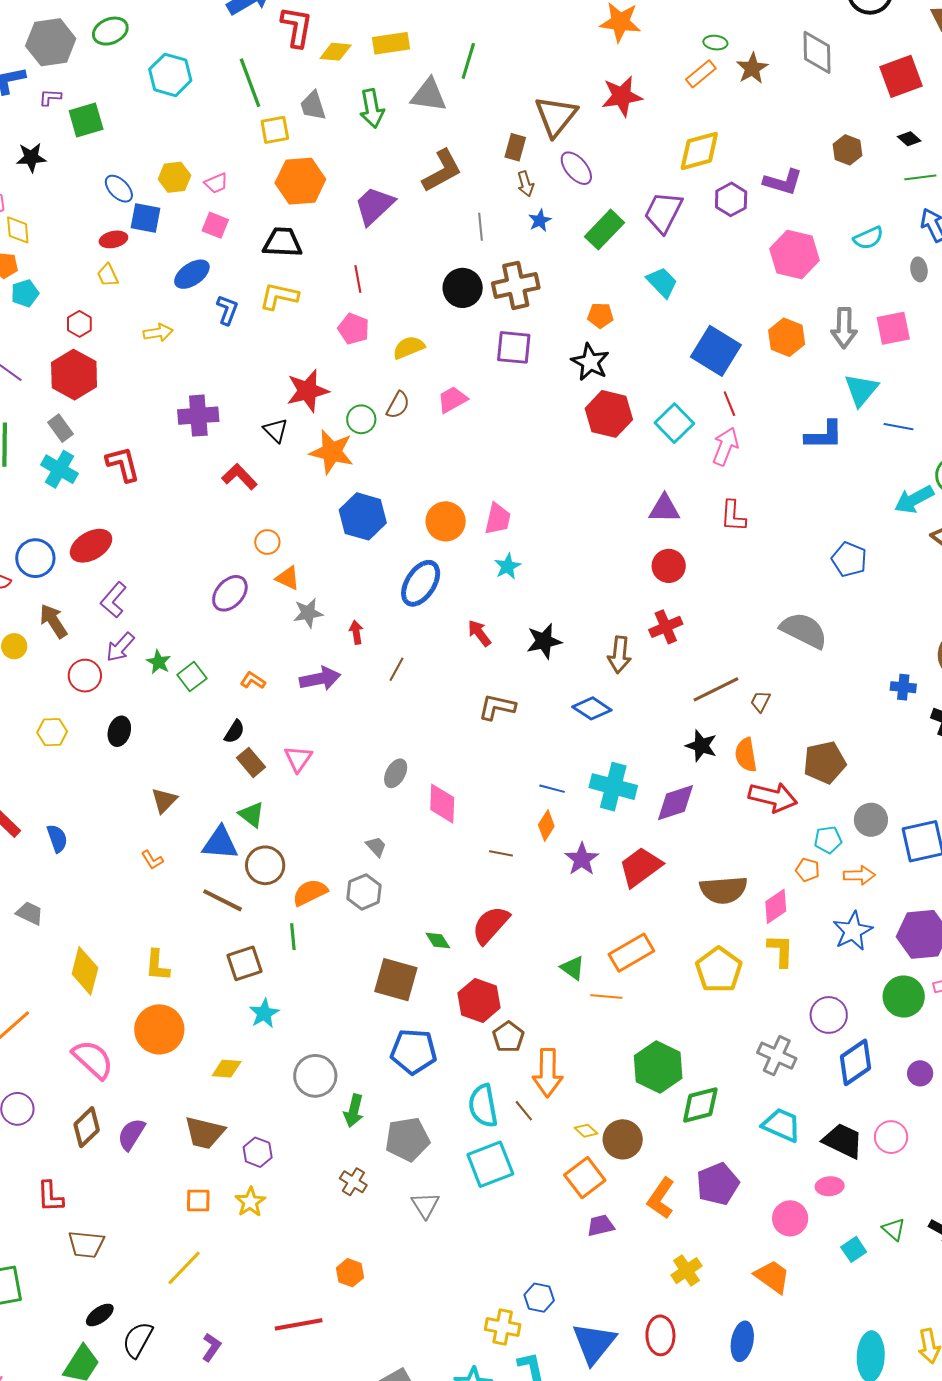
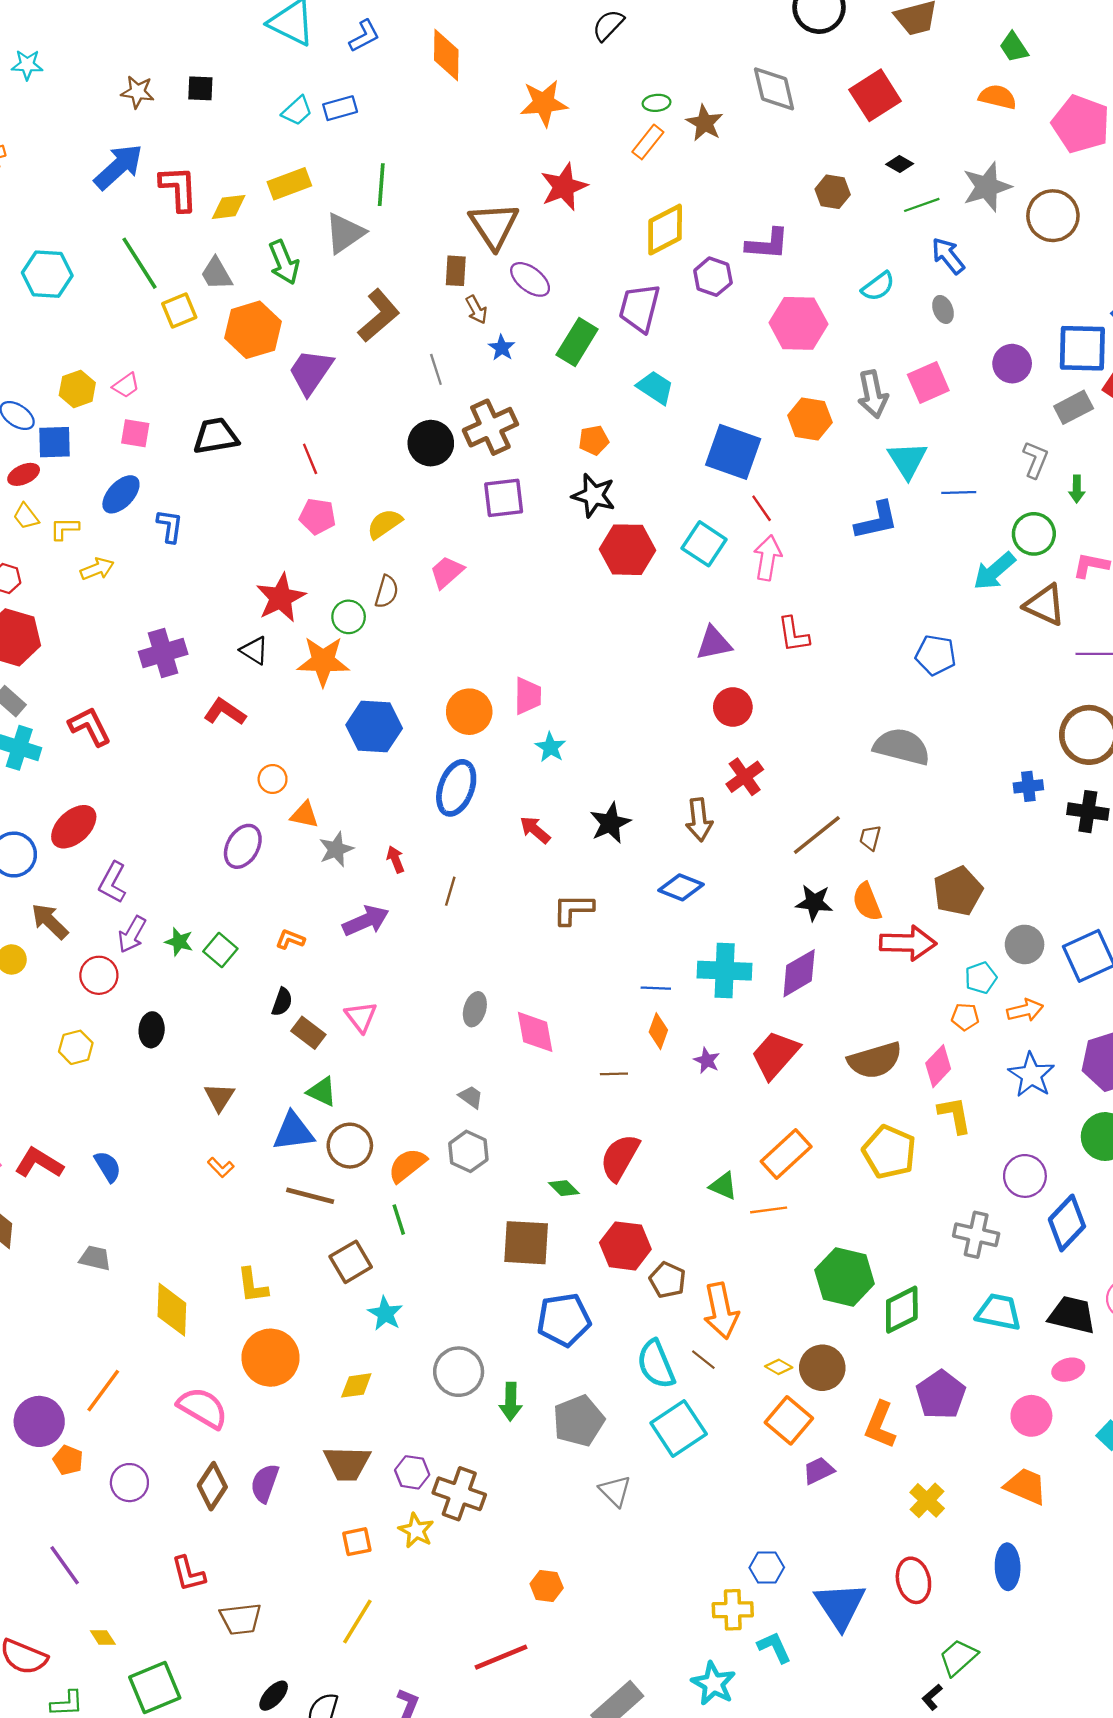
gray triangle: (429, 95) -> (345, 233), turned -30
orange hexagon: (300, 181) -> (253, 330), moved
yellow L-shape: (279, 296) -> (64, 529), moved, size x0.7
purple star: (582, 859) -> (707, 1061), size x0.7
brown cross: (353, 1182) -> (459, 1494), moved, size x1.6

